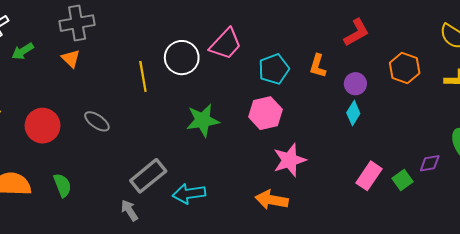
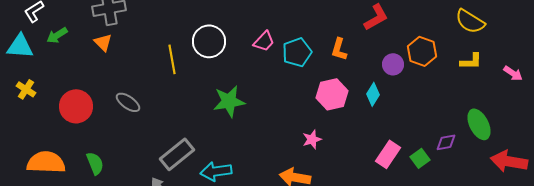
pink trapezoid: (226, 44) -> (264, 41), moved, size x0.7
purple circle: (355, 84) -> (393, 64), moved
pink hexagon: (265, 113) -> (332, 94), moved
pink star: (289, 160) -> (312, 139), size x0.6

